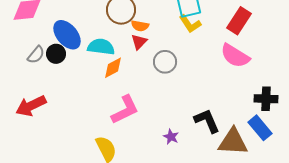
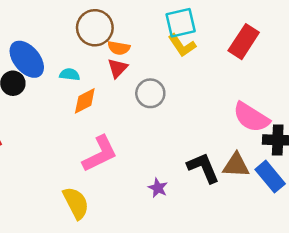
cyan semicircle: (101, 47) -> (70, 74), size x0.6
pink semicircle: (235, 56) -> (251, 117), moved
brown triangle: (233, 142) -> (236, 165), moved, size x0.7

